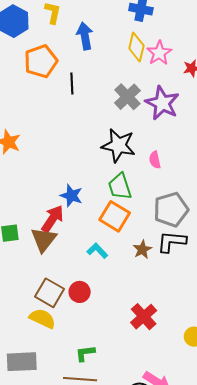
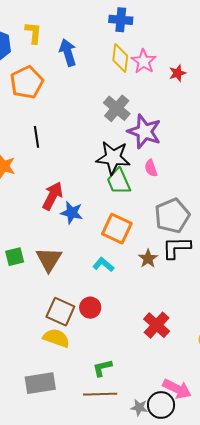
black line: (72, 83) -> (36, 137), moved
purple star: (162, 103) -> (144, 131), moved
green trapezoid: (120, 187) -> (119, 181), moved
red arrow: (52, 219) -> (53, 196), moved

